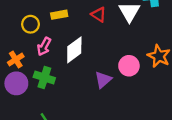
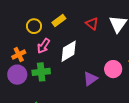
yellow rectangle: (59, 15) -> (59, 20), turned -32
green cross: (44, 77) -> (41, 72), turned -30

